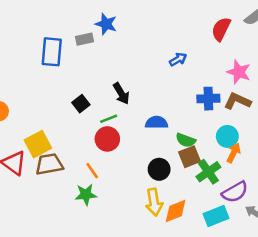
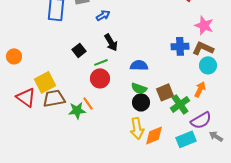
blue arrow: (178, 59) -> (103, 15), moved
cyan circle: (227, 136) -> (208, 65), moved
green semicircle: (186, 140) -> (139, 88), moved
green star: (86, 195) -> (77, 110), moved

